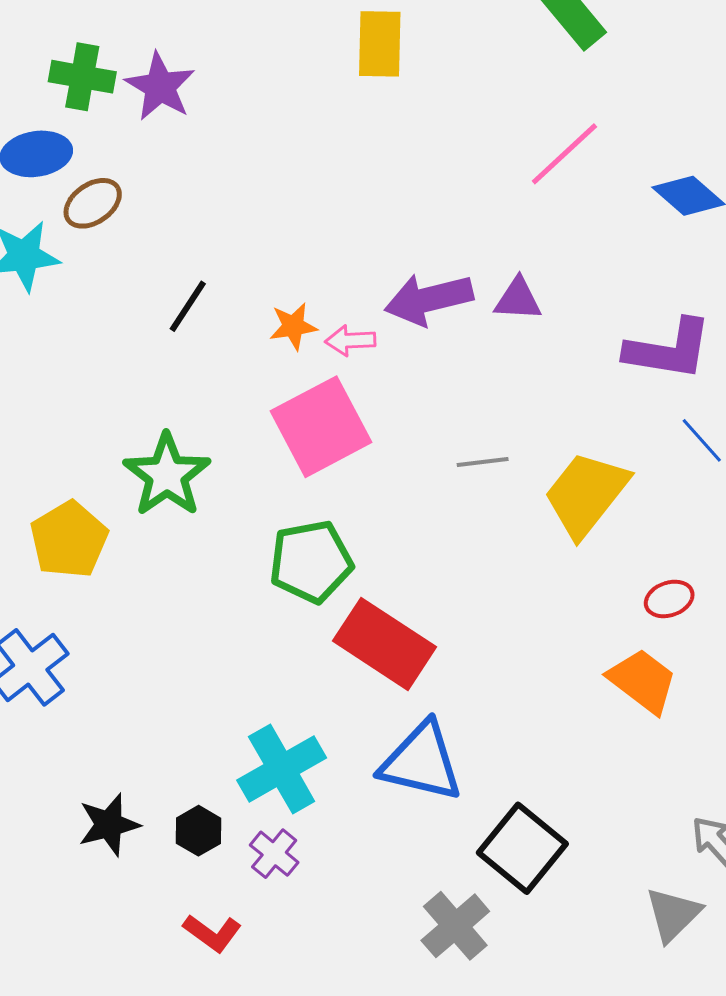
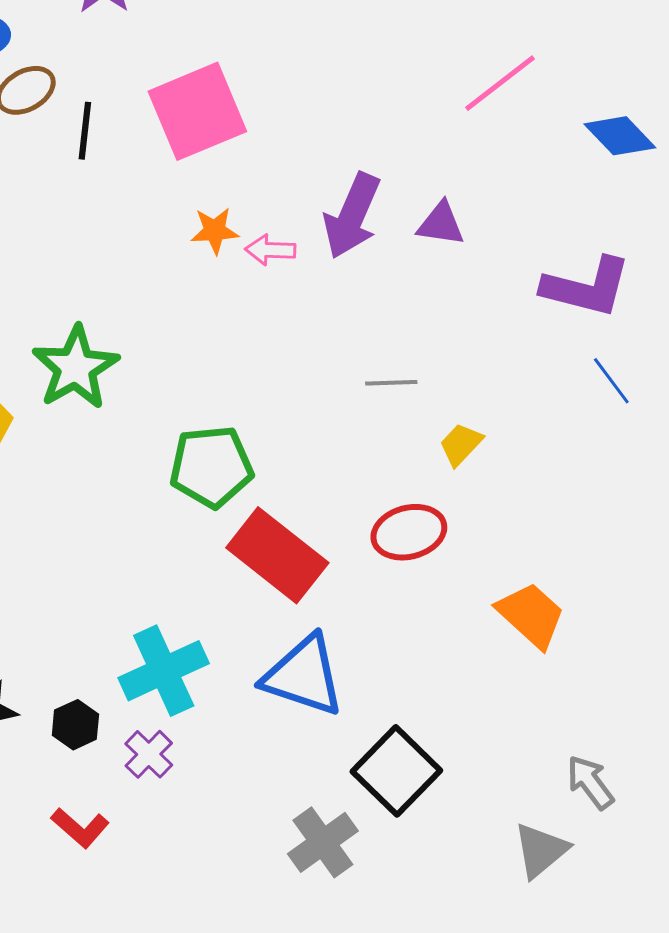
purple arrow: (429, 299) -> (352, 216), turned -58
black line: (188, 306) -> (85, 131), moved, turned -32
pink square: (321, 427) -> (197, 111), moved
yellow trapezoid: (586, 494) -> (461, 444), moved, size x0.5
red ellipse: (669, 599) -> (409, 532), moved, size x1.5

